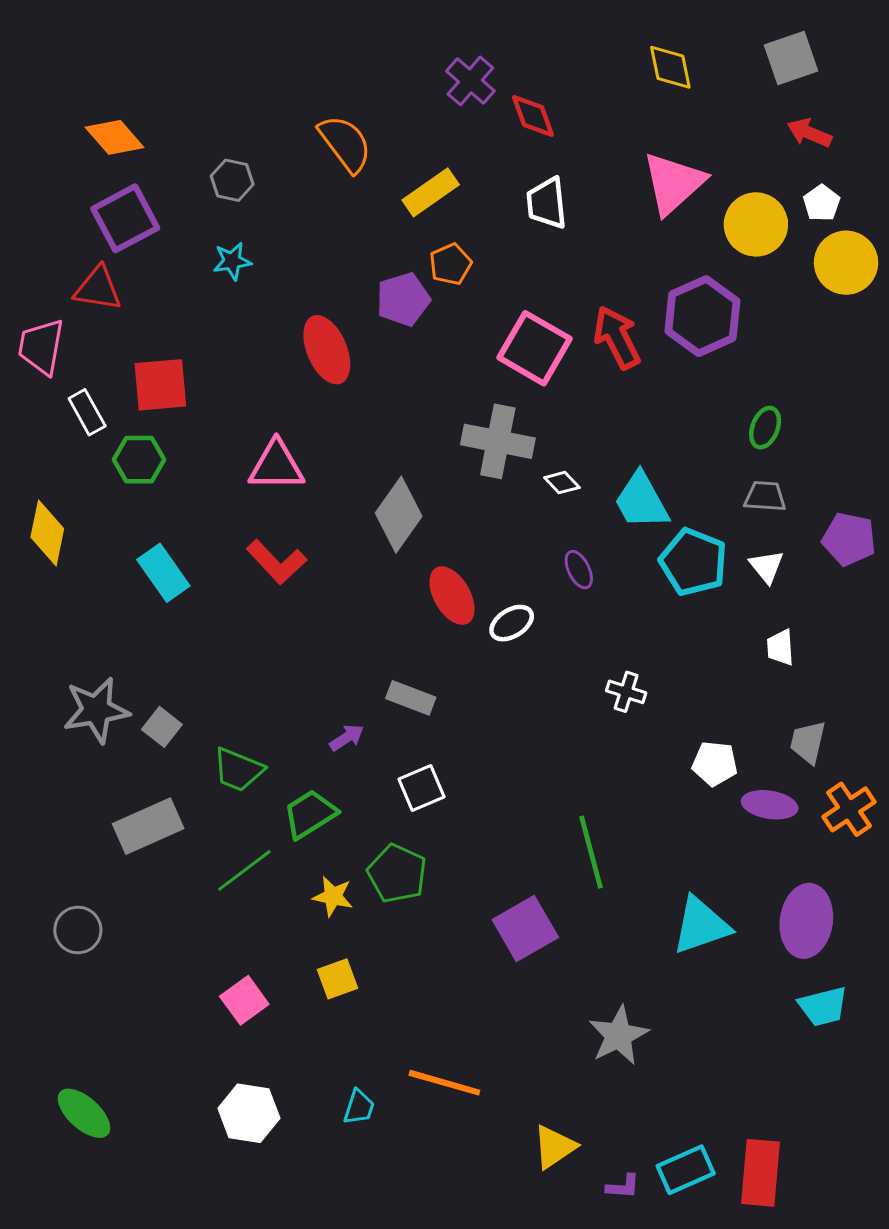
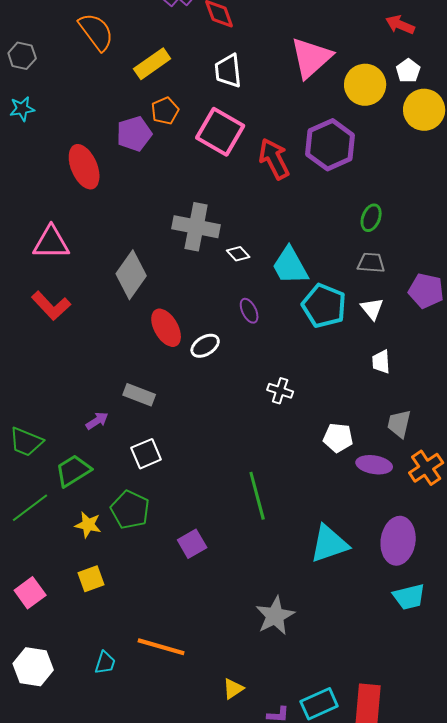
pink square: (534, 348) -> (220, 132), moved
purple square: (525, 928) -> (192, 544), moved, size x0.7
yellow triangle: (554, 1147) -> (233, 689), size x0.7

